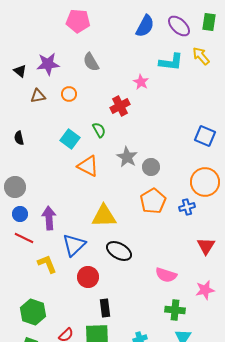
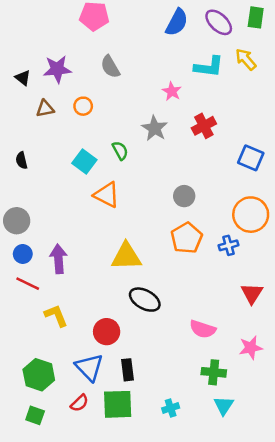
red cross: (120, 106) -> (204, 126), moved
gray star: (127, 157) -> (155, 128), moved
blue triangle: (74, 245) -> (89, 367), moved, turned -30

